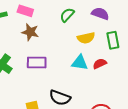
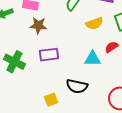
cyan triangle: (80, 63) -> (93, 59), moved

